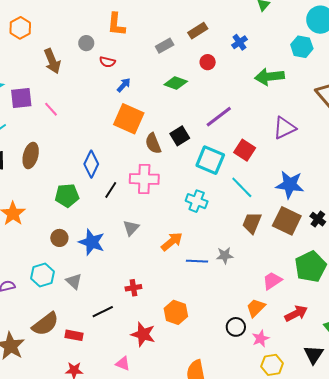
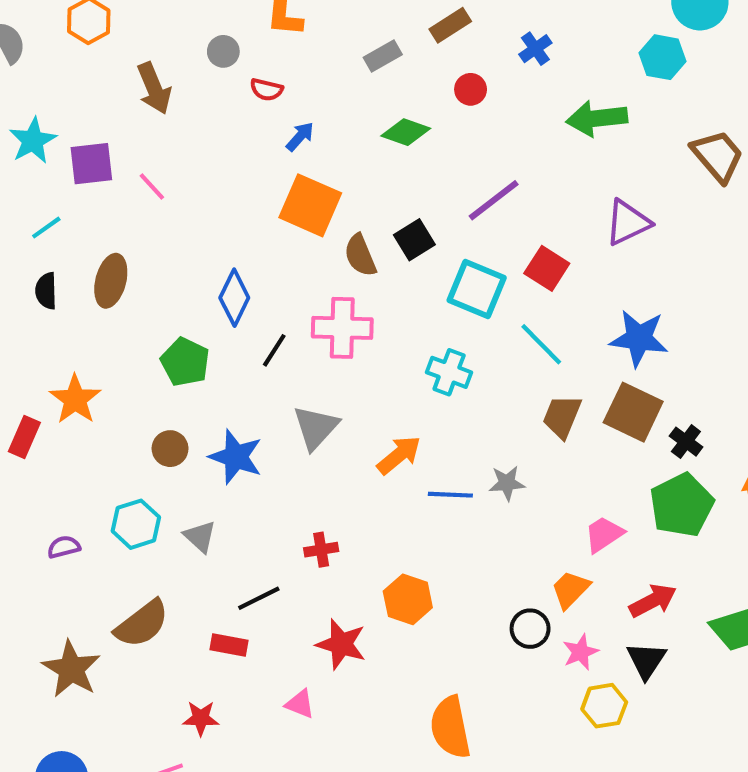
green pentagon: (67, 195) -> (185, 362), turned 30
black cross: (318, 219) -> (686, 442), moved
gray triangle: (131, 228) -> (316, 427), size x1.4
red rectangle: (74, 335) -> (229, 645), moved
black triangle: (314, 355) -> (646, 660), moved

